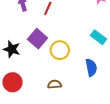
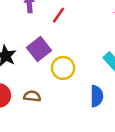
brown semicircle: (55, 84) -> (32, 96), moved

